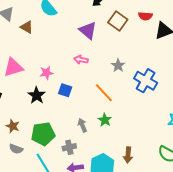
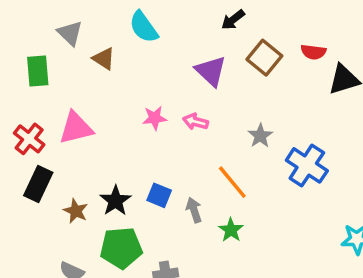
pink star: (46, 73) -> (155, 118), moved
blue square: (65, 90) -> (159, 195), moved
black star: (37, 95) -> (115, 201), moved
gray arrow: (82, 125) -> (194, 210), moved
brown star: (13, 126) -> (76, 211), moved

